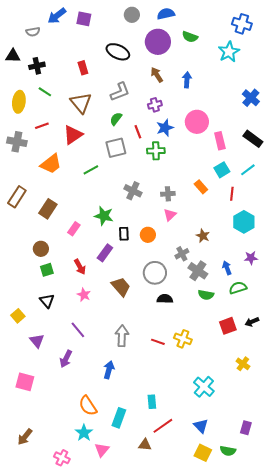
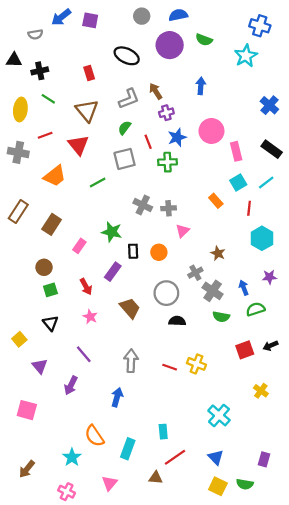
brown arrow: (157, 75) -> (156, 91), moved
red triangle: (73, 135) -> (78, 145), turned -35
gray cross: (168, 194) -> (169, 208), moved
cyan star: (84, 433) -> (72, 457), moved

